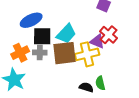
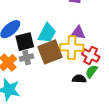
red cross: (109, 35) -> (91, 55), moved
yellow cross: (87, 54) -> (72, 47), turned 30
green semicircle: (100, 83) -> (91, 71), turned 64

